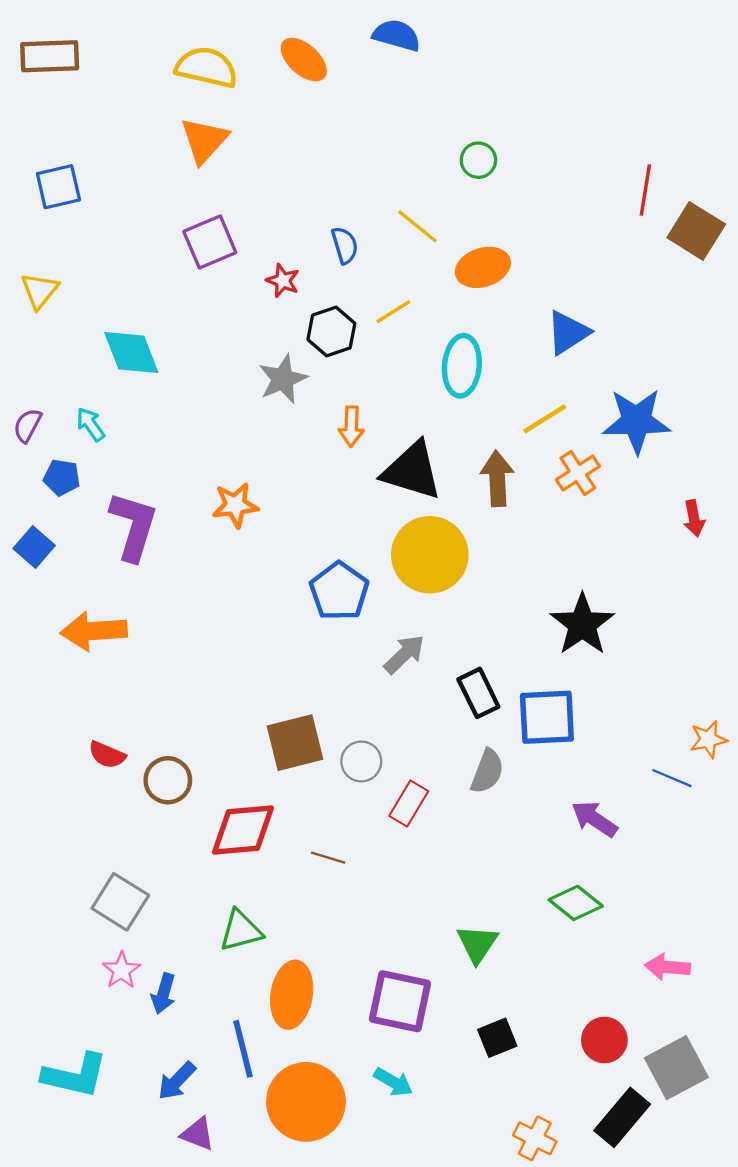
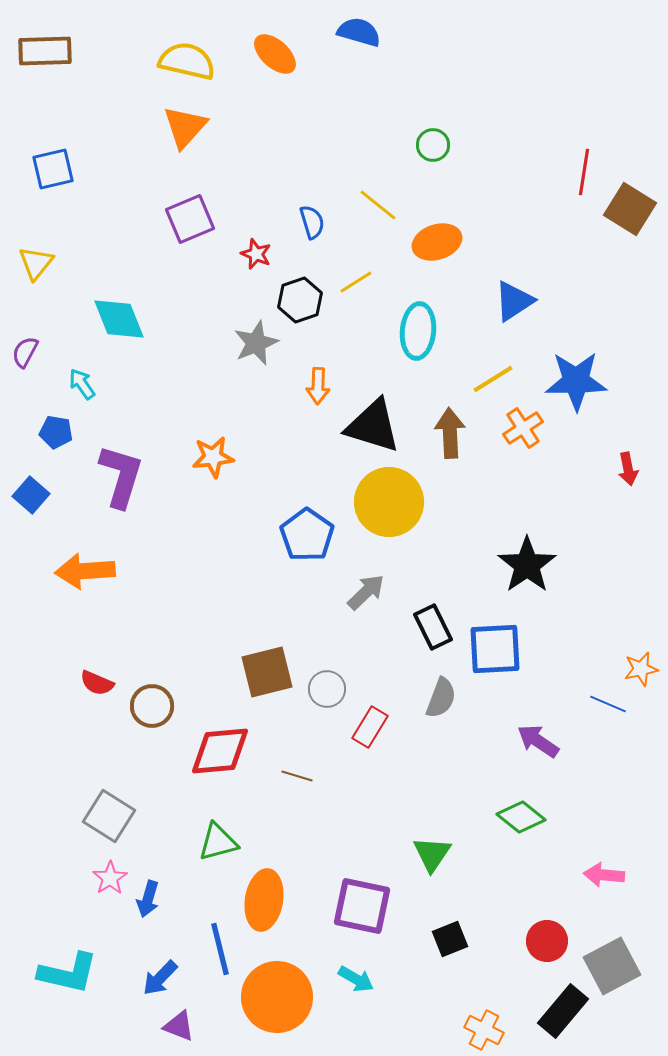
purple semicircle: (27, 425) -> (25, 352), moved

